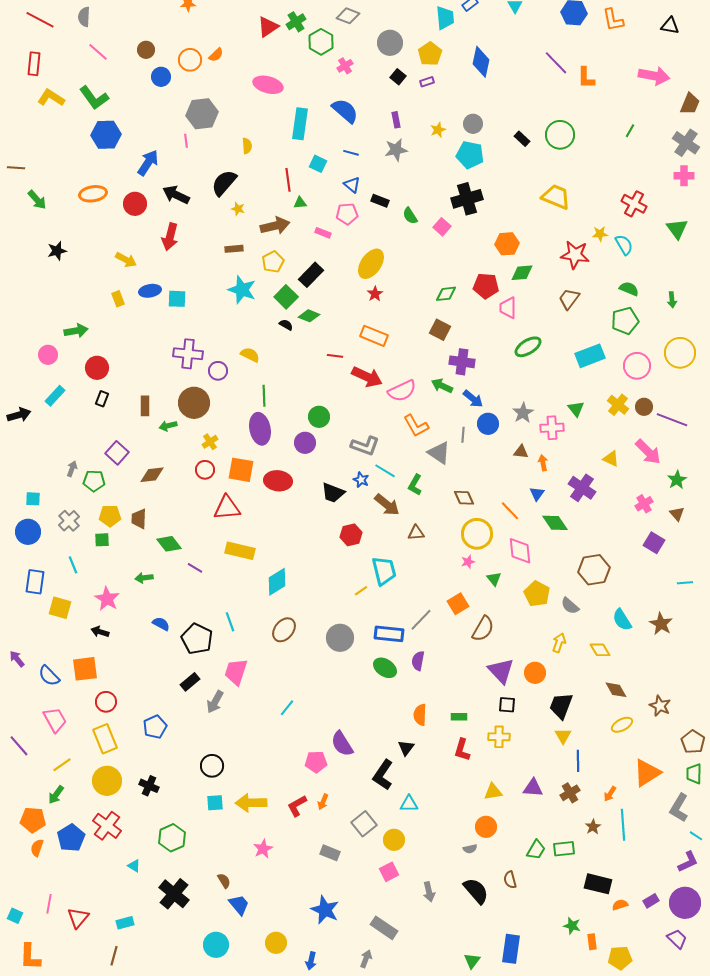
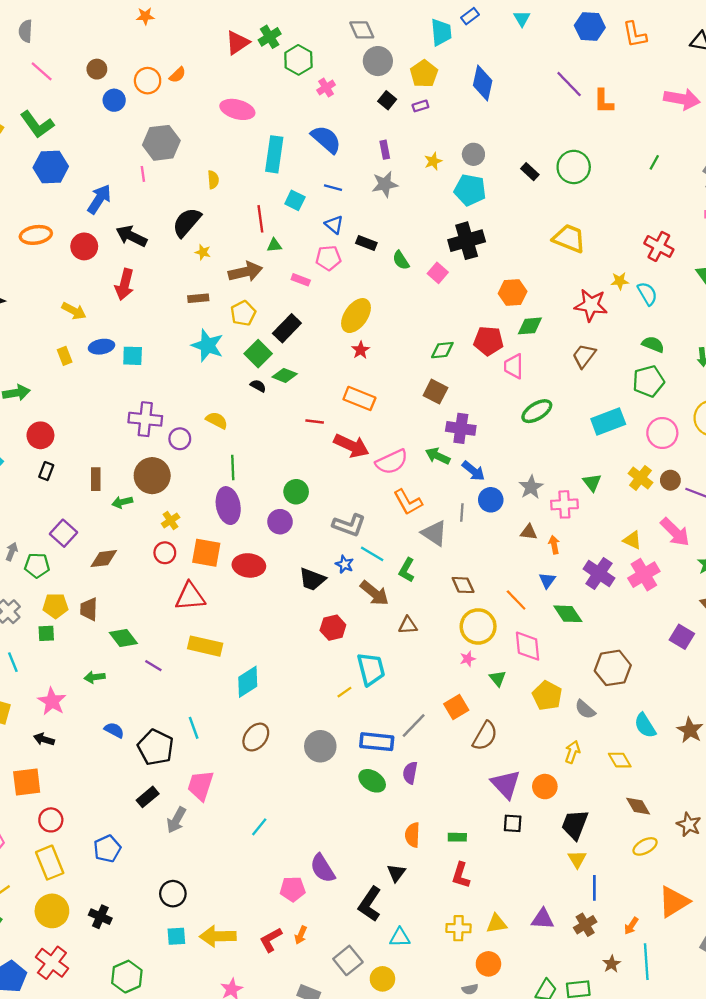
gray diamond: (348, 16) -> (362, 30), moved, turned 45
pink cross: (644, 504) -> (644, 575), moved, size x1.5
yellow cross: (499, 737) -> (458, 928), moved

